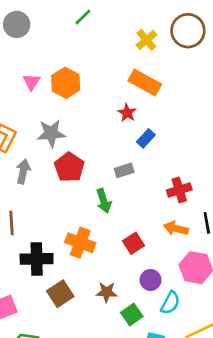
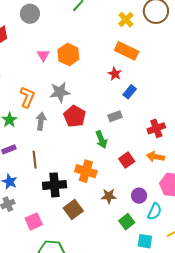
red square: (134, 243) -> (127, 160), moved
brown star: (107, 292) -> (109, 196), moved

